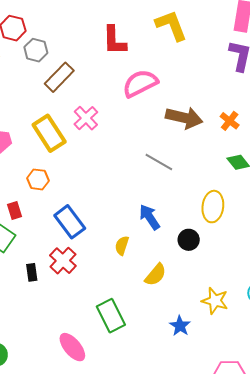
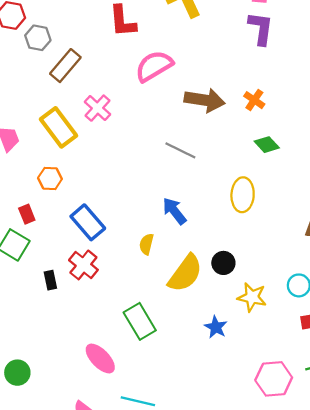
black circle: (189, 240) -> (223, 263), moved
yellow semicircle: (155, 275) -> (185, 273), size x1.5

